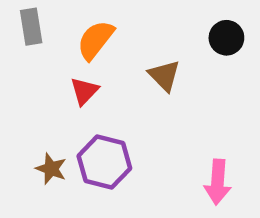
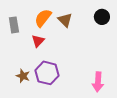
gray rectangle: (31, 27) -> (14, 25), moved
brown triangle: (164, 75) -> (65, 20), moved

